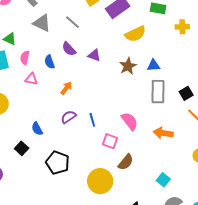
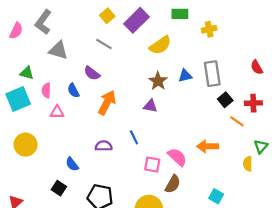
gray line: (73, 22) -> (104, 44), moved
purple triangle: (94, 55) -> (150, 106), moved
orange arrow: (66, 88) -> (107, 103), moved, size x1.6
gray rectangle: (158, 92) -> (212, 74), moved
purple semicircle: (68, 117) -> (104, 146), turned 42
blue line: (92, 120) -> (134, 137), moved
pink semicircle: (130, 121) -> (177, 157), moved

